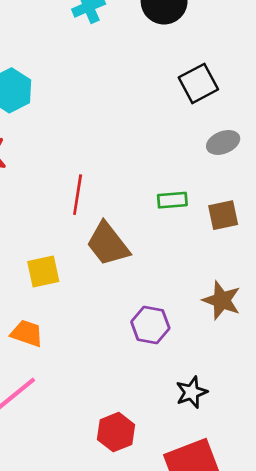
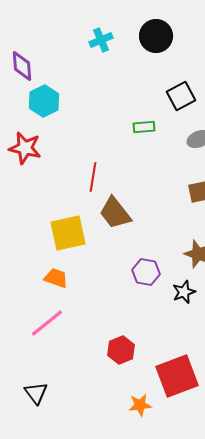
green rectangle: (172, 200) -> (144, 127), moved
yellow square: (43, 271) -> (68, 233), size x1.5
black star: (192, 392) -> (184, 292), moved

